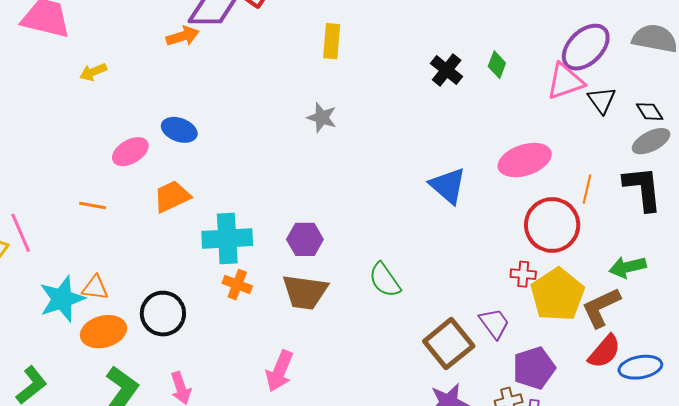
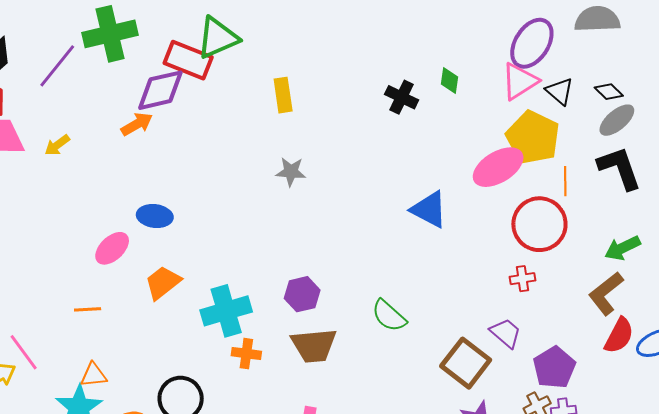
yellow arrow: (93, 72) -> (57, 145), moved
orange triangle: (95, 288) -> (94, 375), moved
yellow pentagon: (557, 295) -> (533, 137), moved

